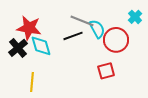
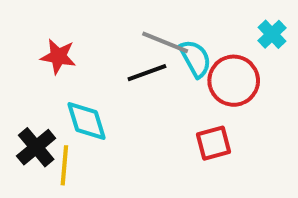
red star: (29, 28) -> (58, 56), size x0.7
cyan diamond: (41, 46) -> (86, 121), moved
black cross: (18, 48) -> (36, 147), moved

